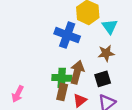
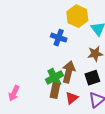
blue cross: (67, 35) -> (59, 38), size x0.7
green cross: (62, 78) -> (54, 77), turned -30

